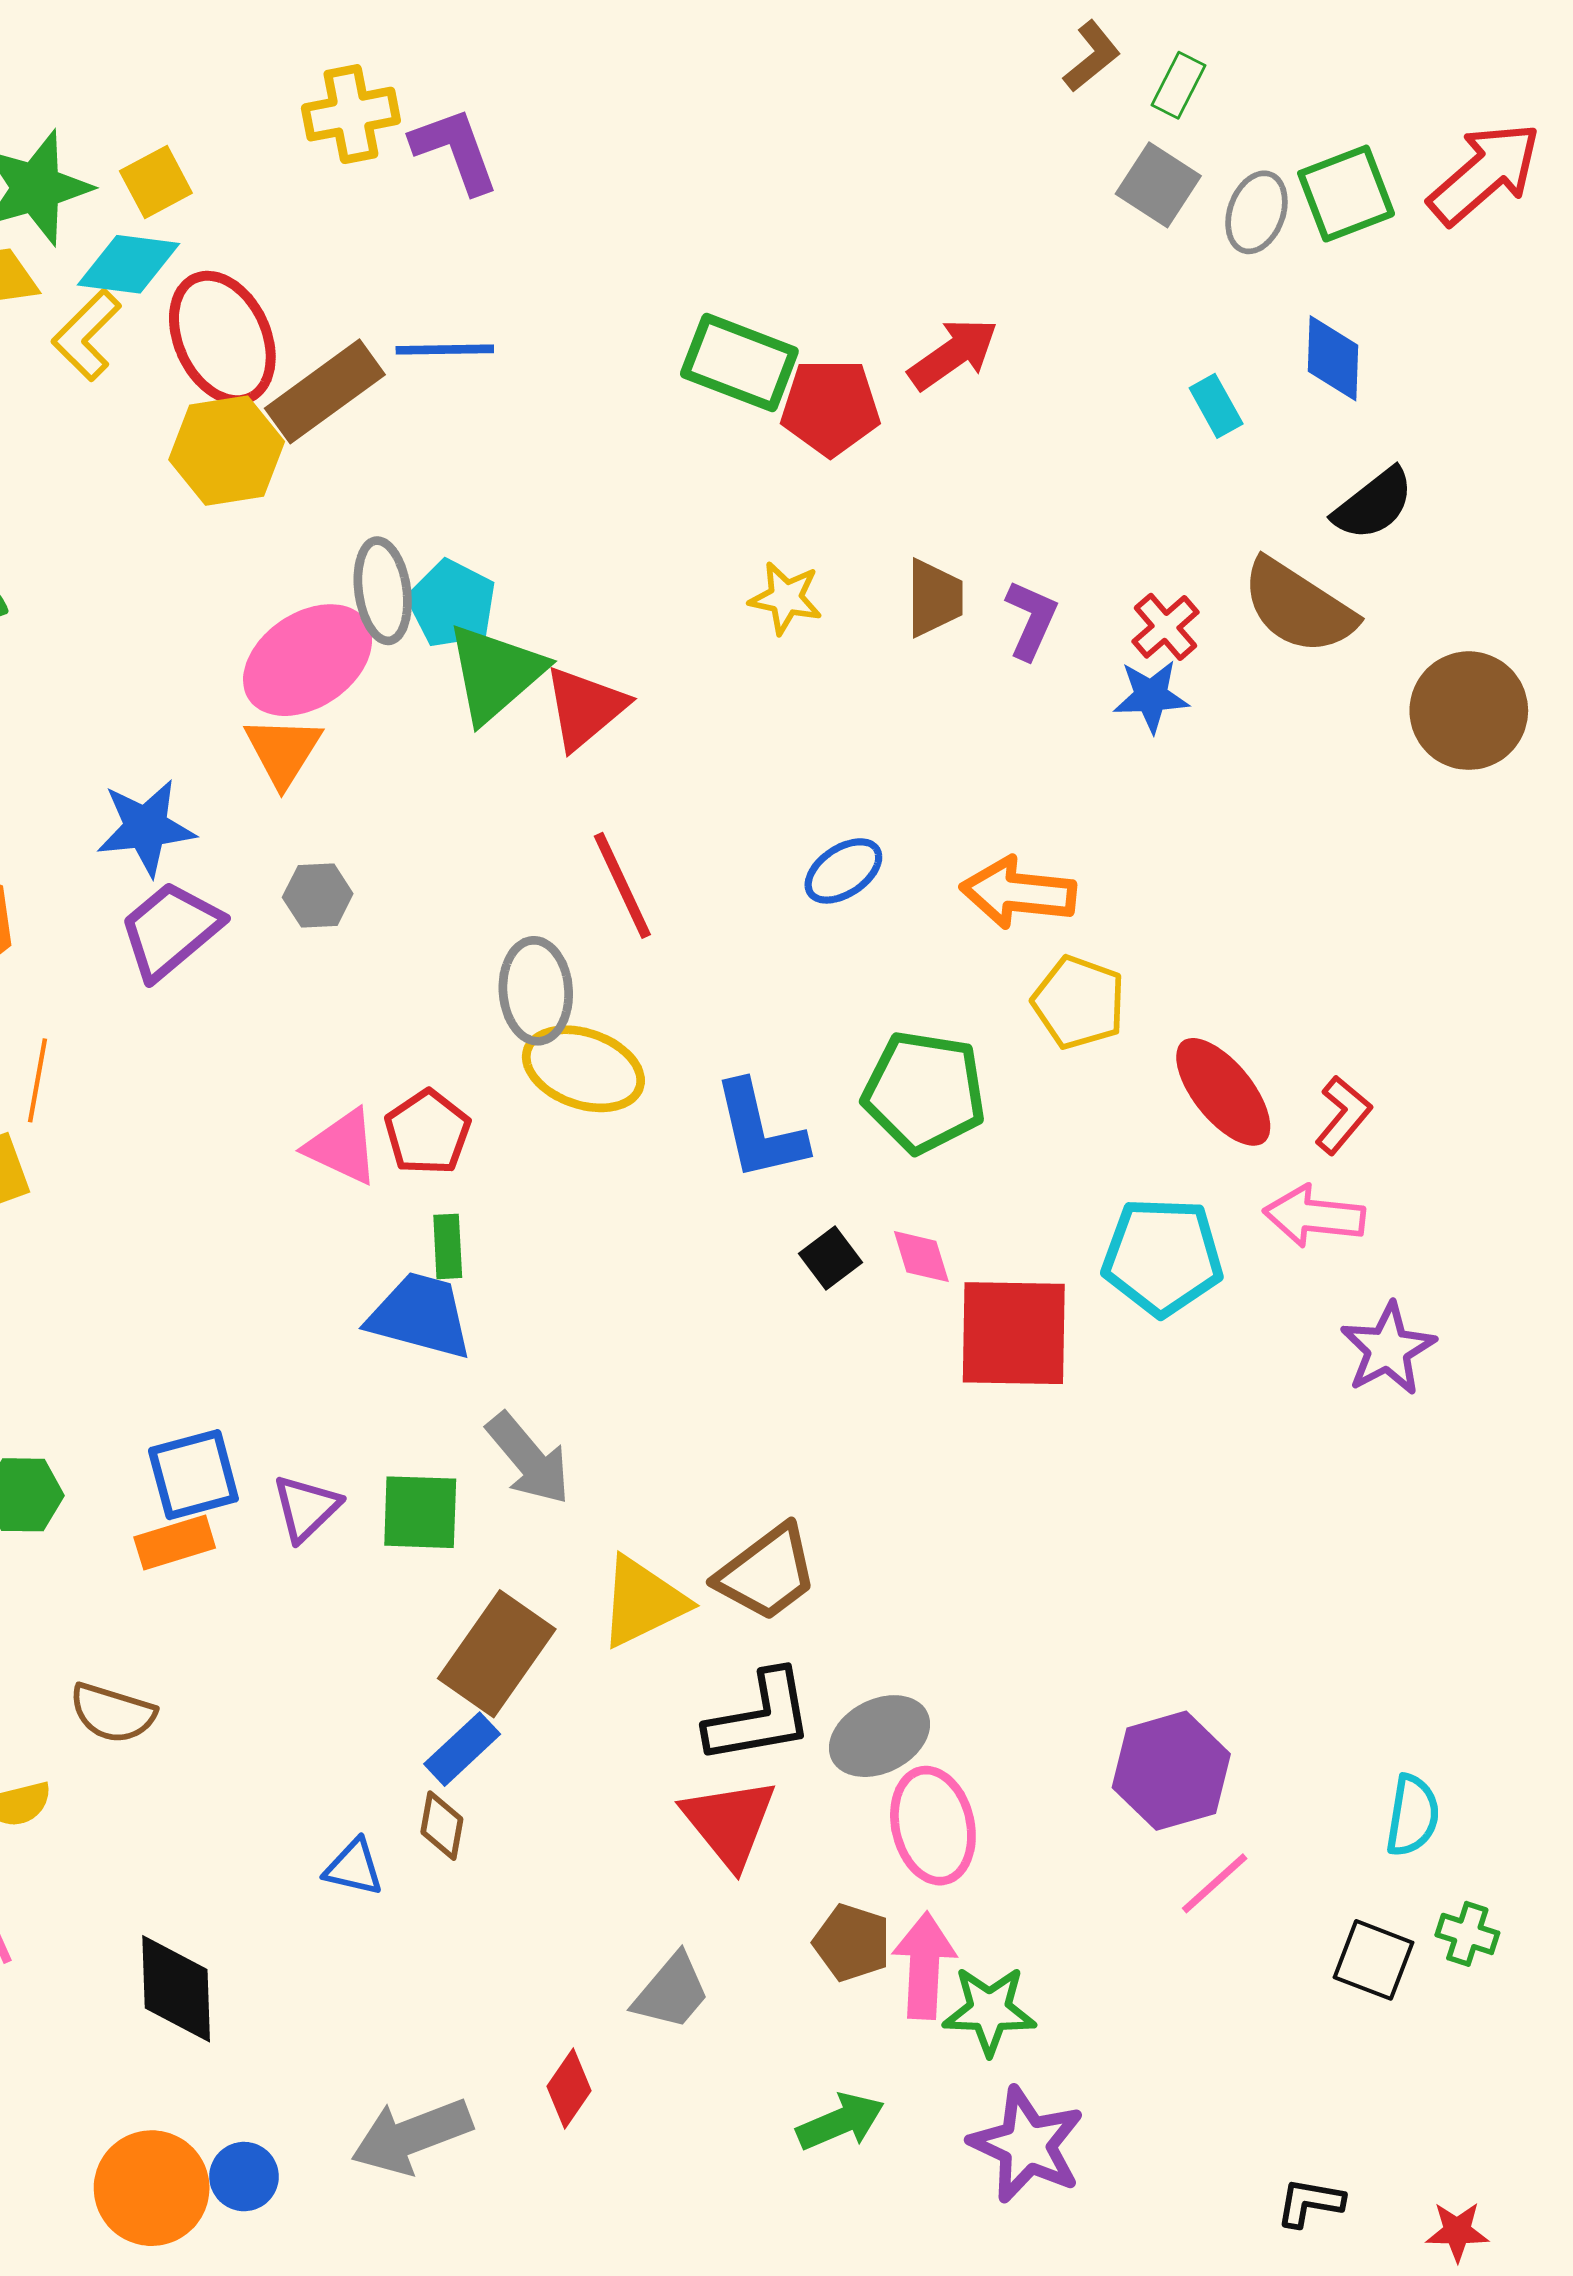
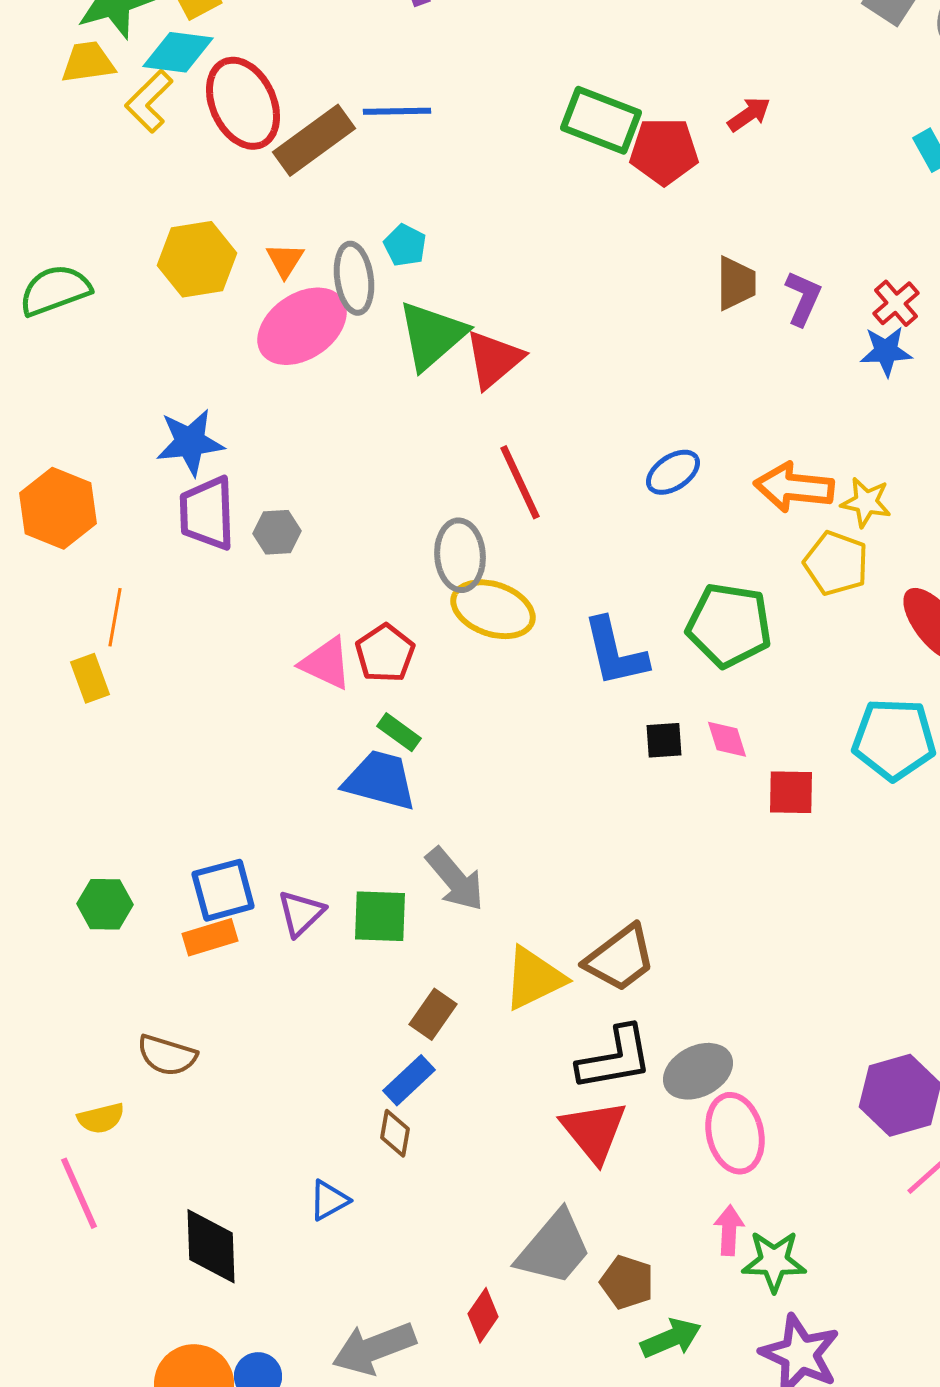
red arrow: (953, 354) -> (749, 114), size x0.7
yellow hexagon: (227, 451) -> (197, 259), moved
yellow star: (786, 598) -> (866, 502), moved
cyan pentagon: (452, 604) -> (405, 245), moved, size x0.7
orange triangle: (283, 751) -> (285, 260), moved, size x0.7
gray hexagon: (318, 895) -> (277, 532), moved
purple trapezoid: (170, 930) -> (207, 513), turned -52
green rectangle: (448, 1246) -> (399, 732), turned -51
black square: (830, 1258) -> (664, 740), turned 33
red square: (1014, 1333) -> (791, 792), size x0.6
brown rectangle: (497, 1654) -> (433, 1014), size x0.6
blue triangle: (354, 1867) -> (329, 1200), moved, turned -42
brown pentagon: (852, 1943) -> (627, 1282), moved
pink arrow: (924, 1966) -> (729, 1230), size x0.7
gray trapezoid: (672, 1992) -> (554, 1248), size x1.4

